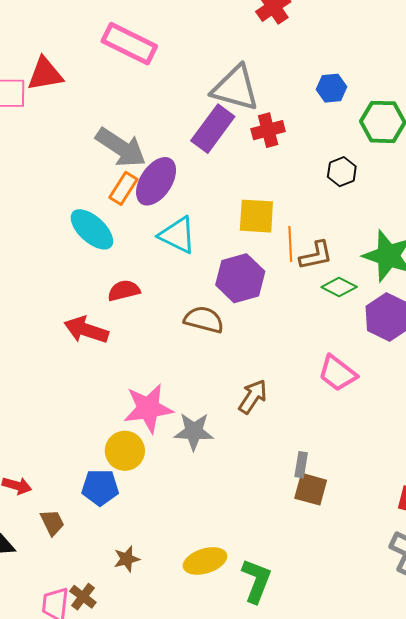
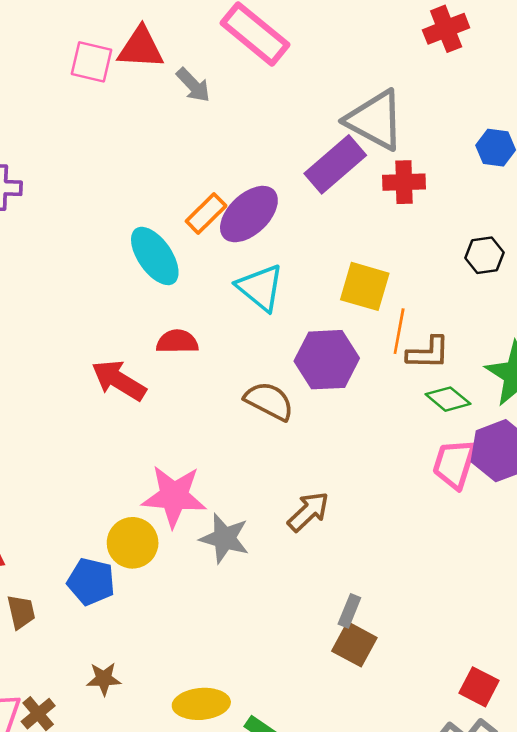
gray arrow: (121, 147) -> (193, 85), moved, size x0.6
pink trapezoid: (337, 373) -> (454, 464), moved, turned 57

